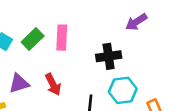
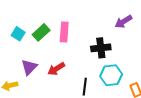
purple triangle: (19, 83) -> (29, 67), turned -30
red arrow: (53, 84) -> (56, 69), turned 84

